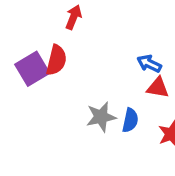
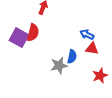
purple square: (32, 69) -> (19, 38), turned -30
blue semicircle: (130, 120) -> (72, 57), moved

